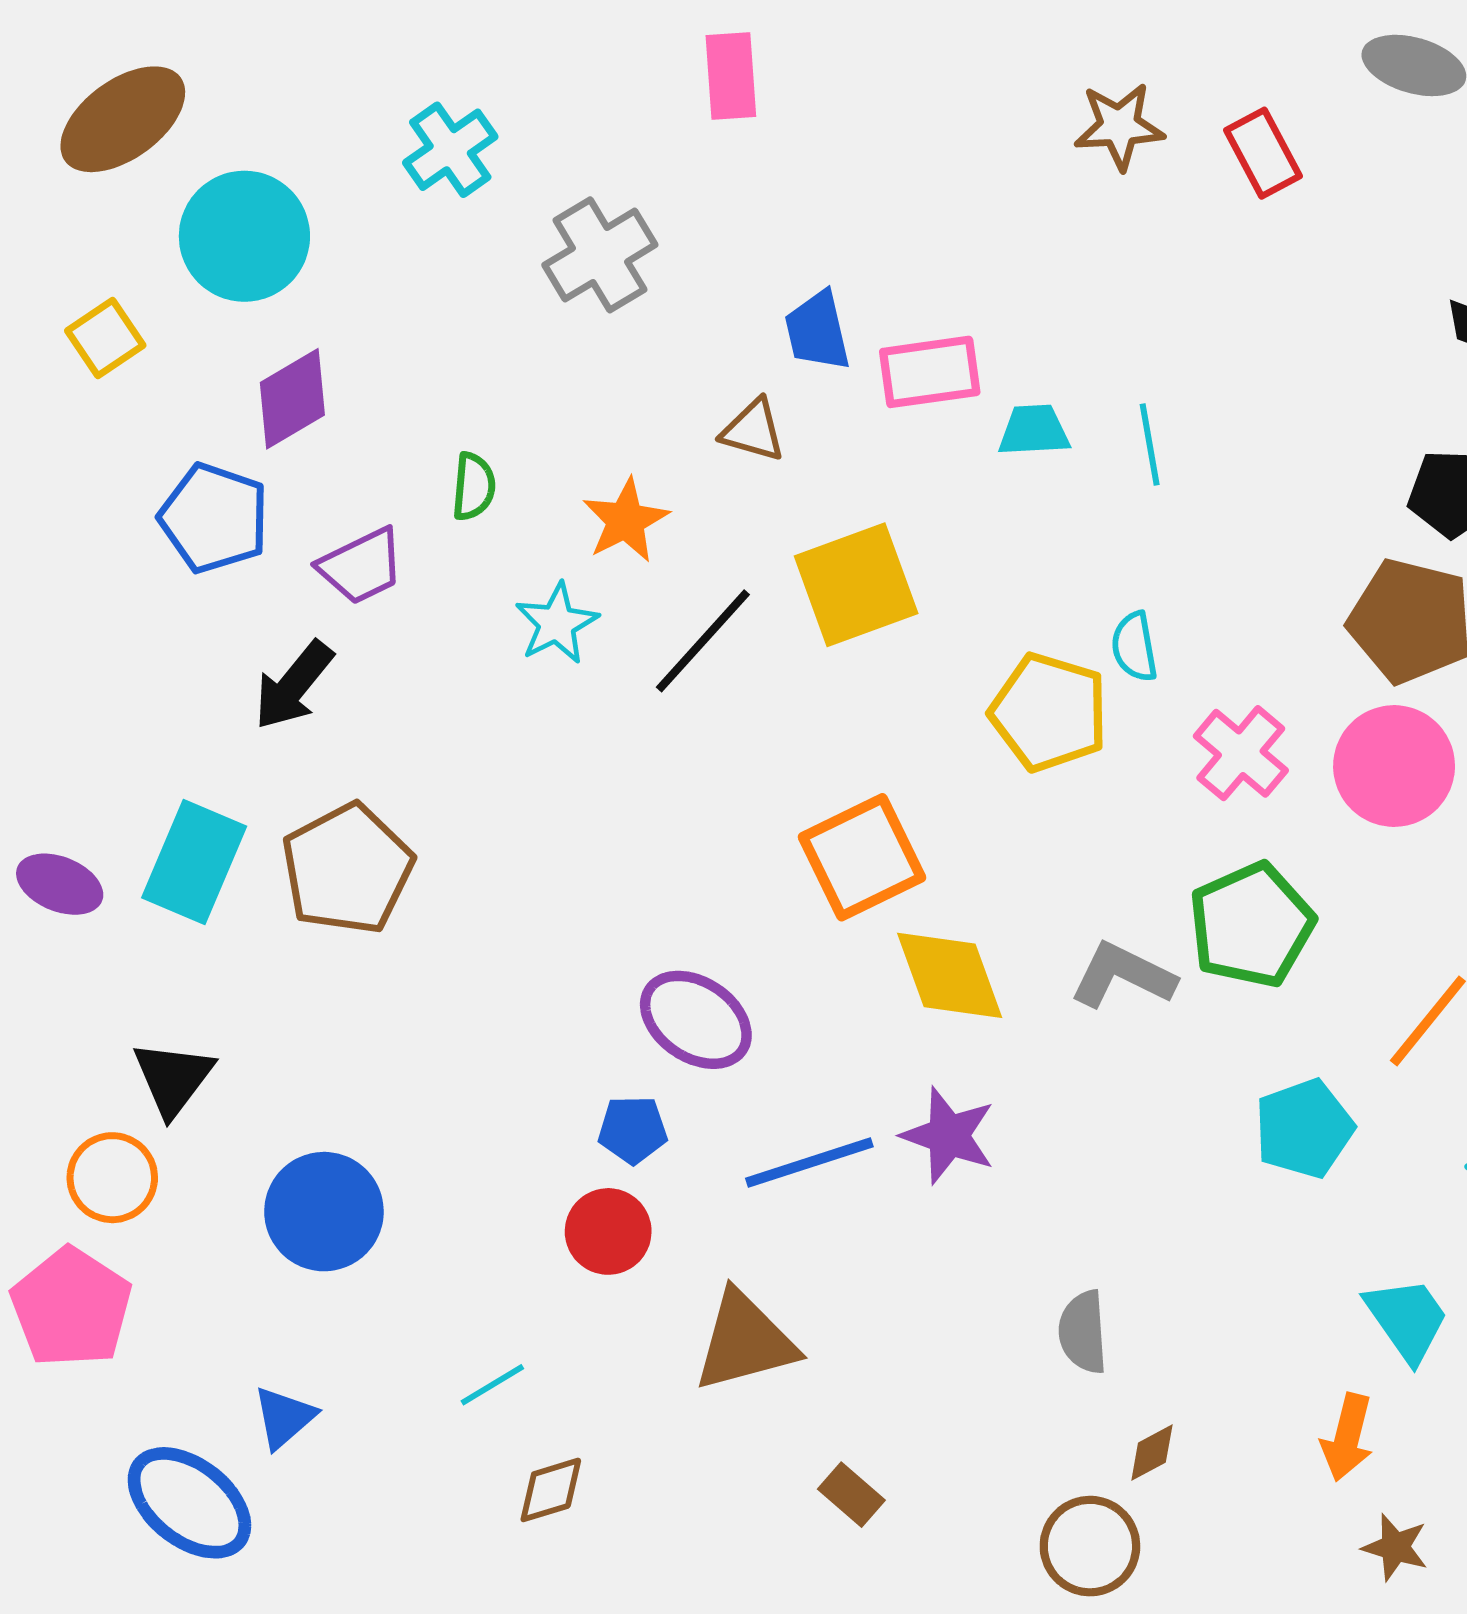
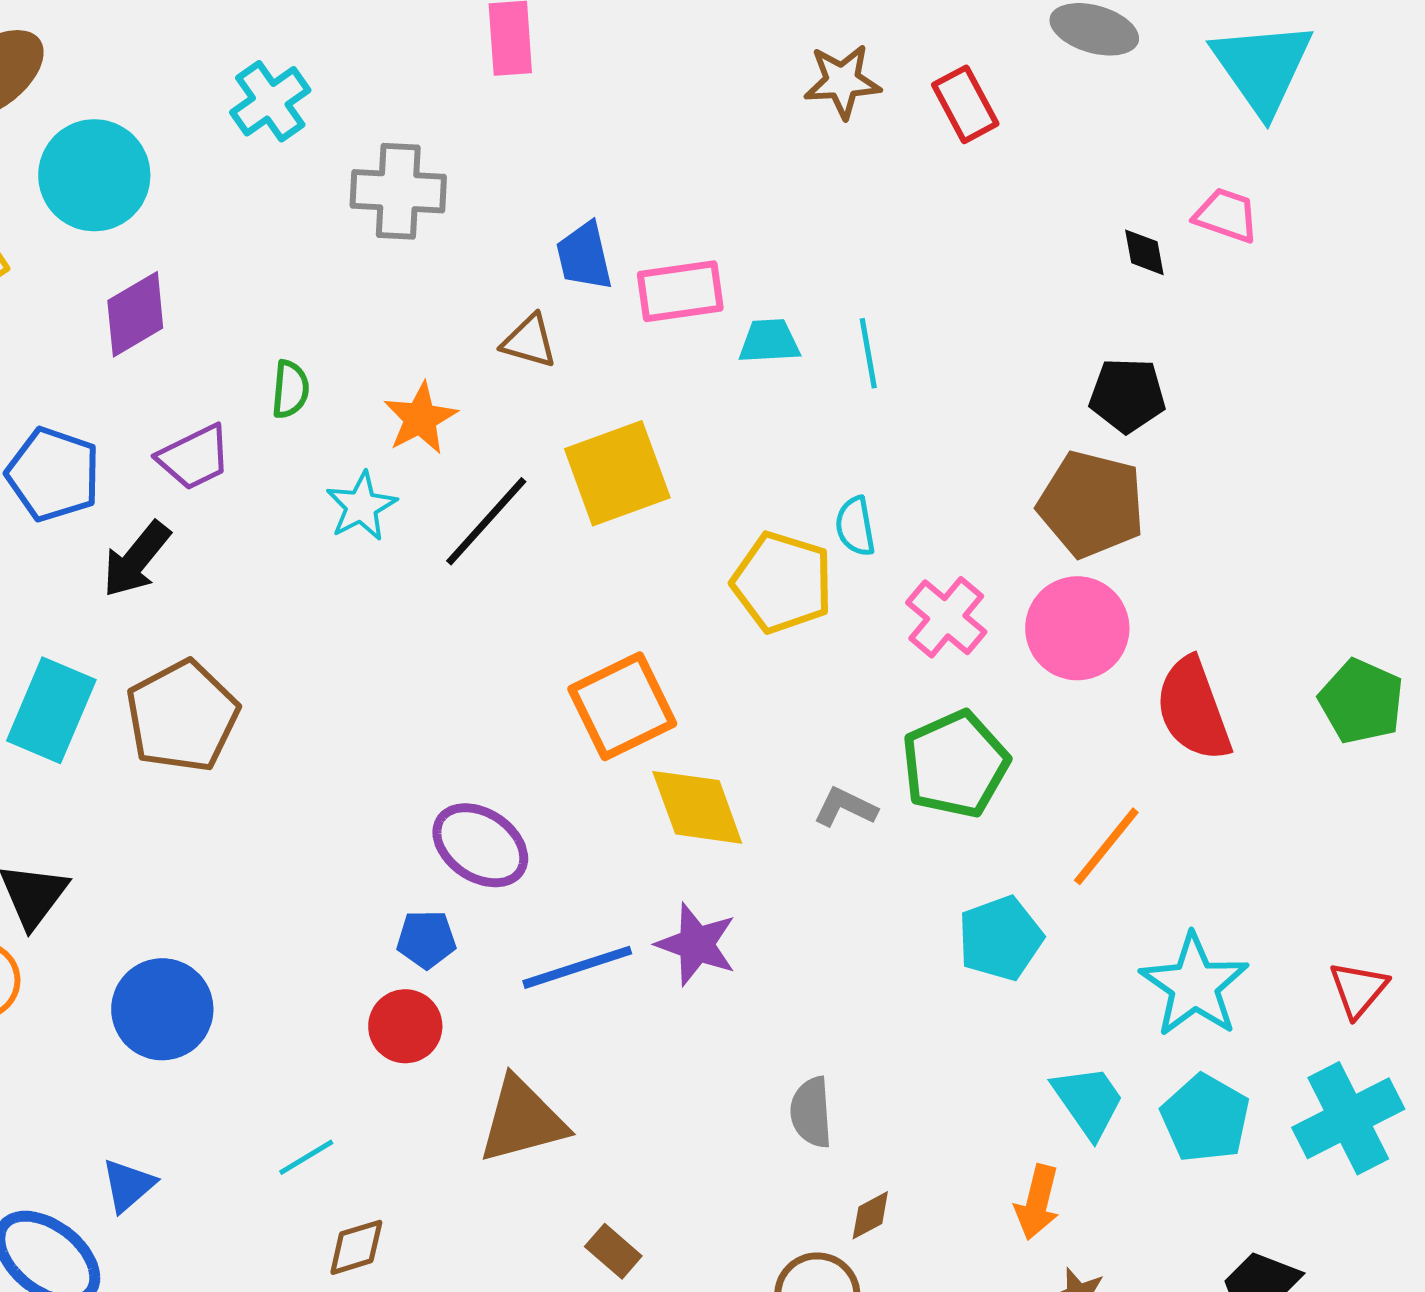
gray cross: (600, 255) -> (398, 191), turned 34
blue pentagon: (214, 518) -> (53, 474), moved
gray L-shape: (1123, 975) -> (845, 807), size x0.7

